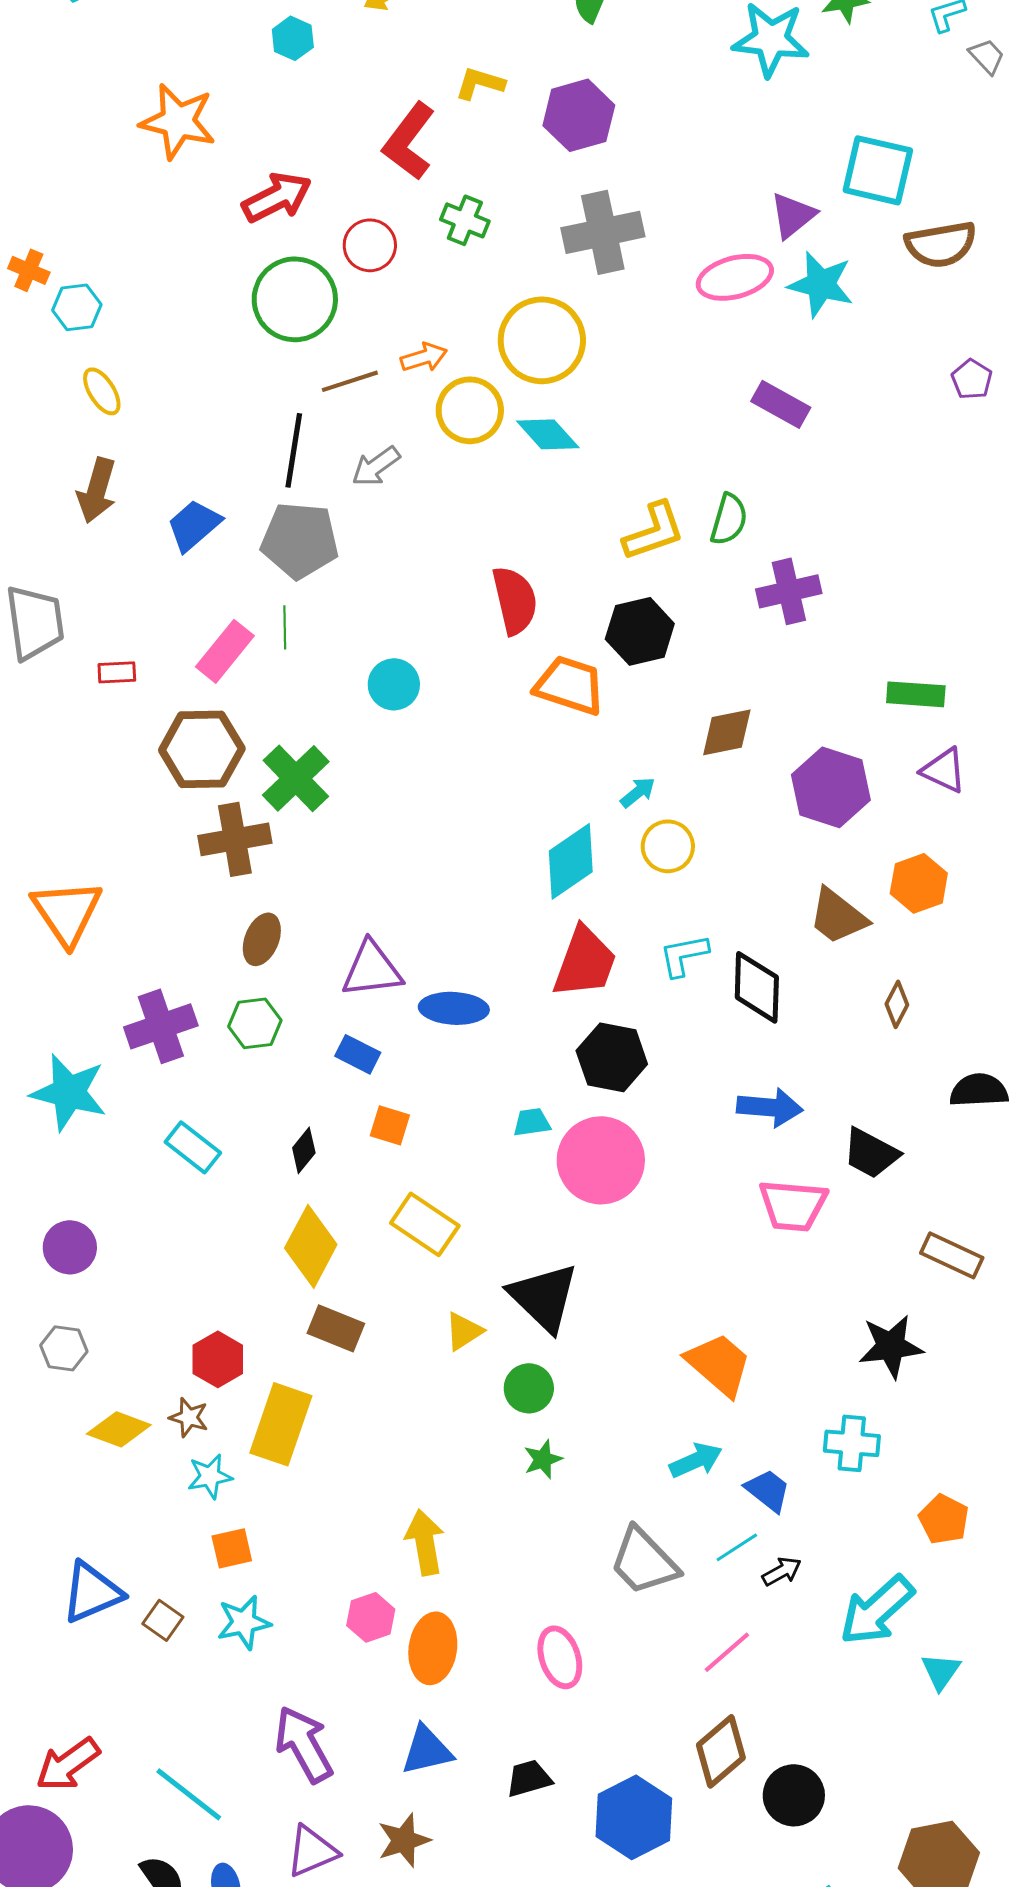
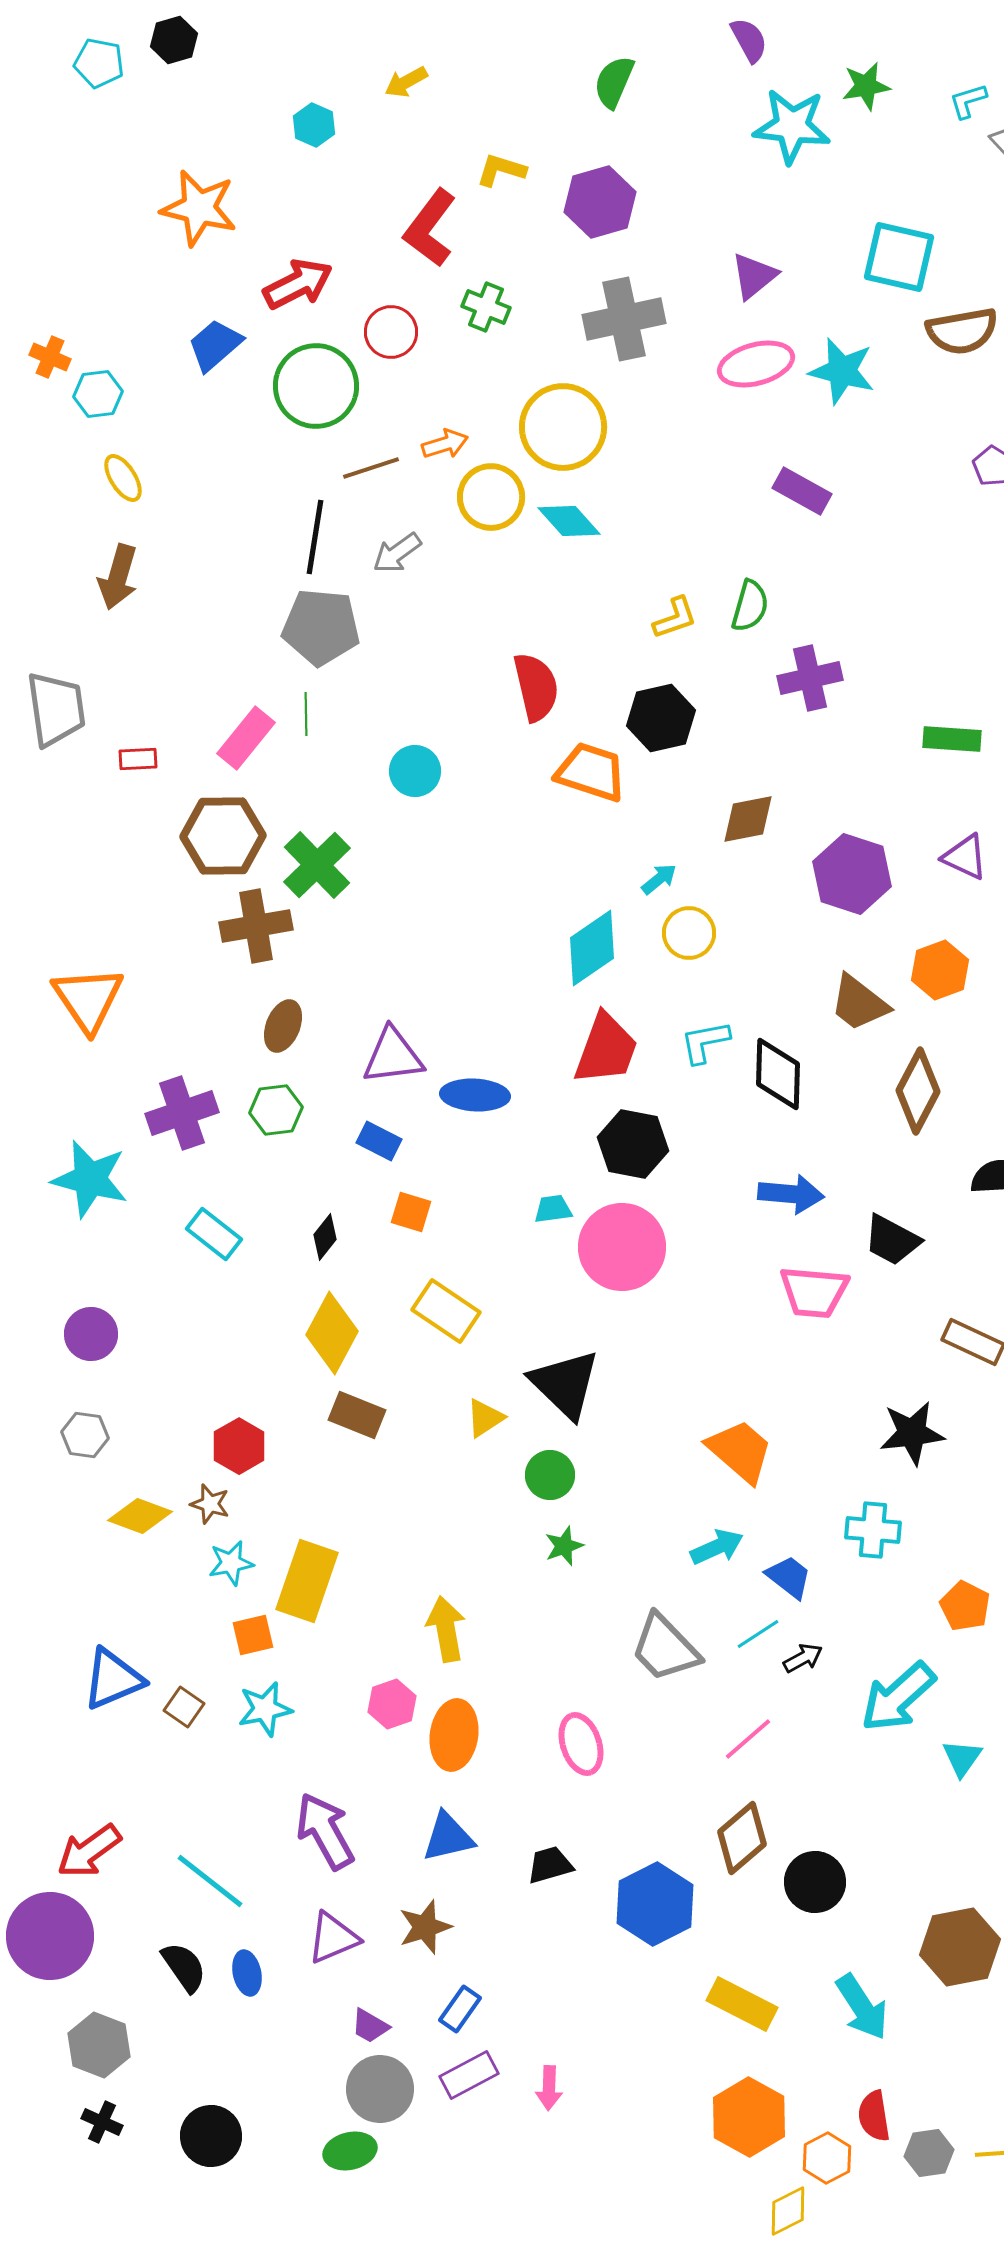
purple triangle: (793, 215) -> (754, 276), moved
blue trapezoid: (194, 525) -> (215, 345), moved
yellow L-shape: (654, 531) -> (675, 618), size x0.7
green rectangle: (916, 694) -> (952, 739), moved
brown diamond: (897, 1004) -> (918, 1091), size x1.8
yellow rectangle: (281, 1424) -> (307, 1581), moved

